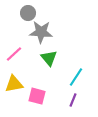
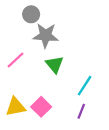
yellow triangle: (14, 84) -> (16, 107), moved
pink square: (37, 96) -> (41, 107), turned 30

